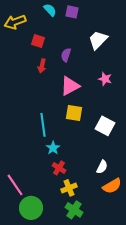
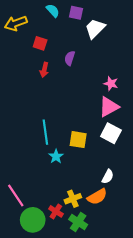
white trapezoid: (98, 40) -> (95, 29), moved
pink triangle: (70, 86) -> (109, 107), moved
yellow square: (74, 113) -> (78, 140), moved
red cross: (59, 168) -> (56, 211), moved
orange semicircle: (112, 186) -> (97, 197), moved

